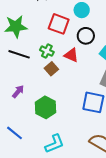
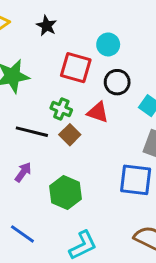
black line: (19, 54) -> (32, 132), moved

